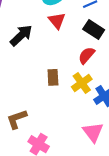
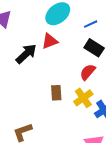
red triangle: (57, 21) -> (50, 41), moved, turned 48

